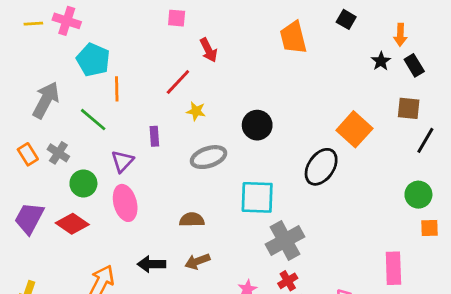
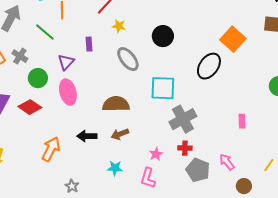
gray ellipse: (209, 157) -> (128, 59), turned 70
brown semicircle: (192, 220) -> (116, 104), size x1.5
pink rectangle: (393, 268) -> (242, 121), moved, size x0.6
red cross: (288, 281) -> (185, 148), turned 32

